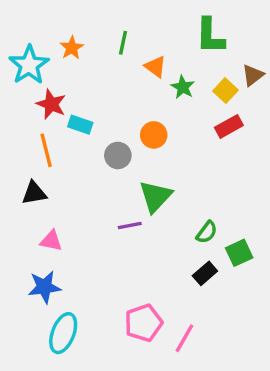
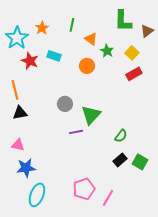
brown triangle: (253, 75) -> (147, 31), moved
cyan rectangle: (80, 125) -> (54, 56), moved
orange circle: (154, 135) -> (87, 66), moved
orange line: (46, 150) -> (15, 90), moved
gray circle: (118, 155) -> (65, 104), moved
pink triangle: (51, 241) -> (18, 145), moved
green square: (239, 253) -> (140, 162), moved, turned -35

